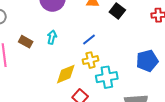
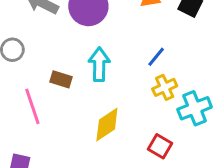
cyan arrow: (52, 37) -> (99, 64), size x1.5
yellow diamond: (66, 74) -> (107, 124), moved

